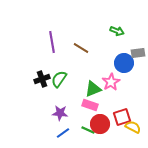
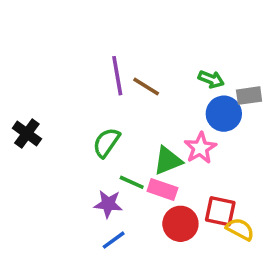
green arrow: (117, 31) -> (211, 79), moved
purple line: (52, 42) -> (117, 76), moved
black cross: (42, 79) -> (27, 134), moved, turned -35
red square: (122, 117) -> (220, 211), turned 30
green line: (88, 130) -> (132, 182), moved

